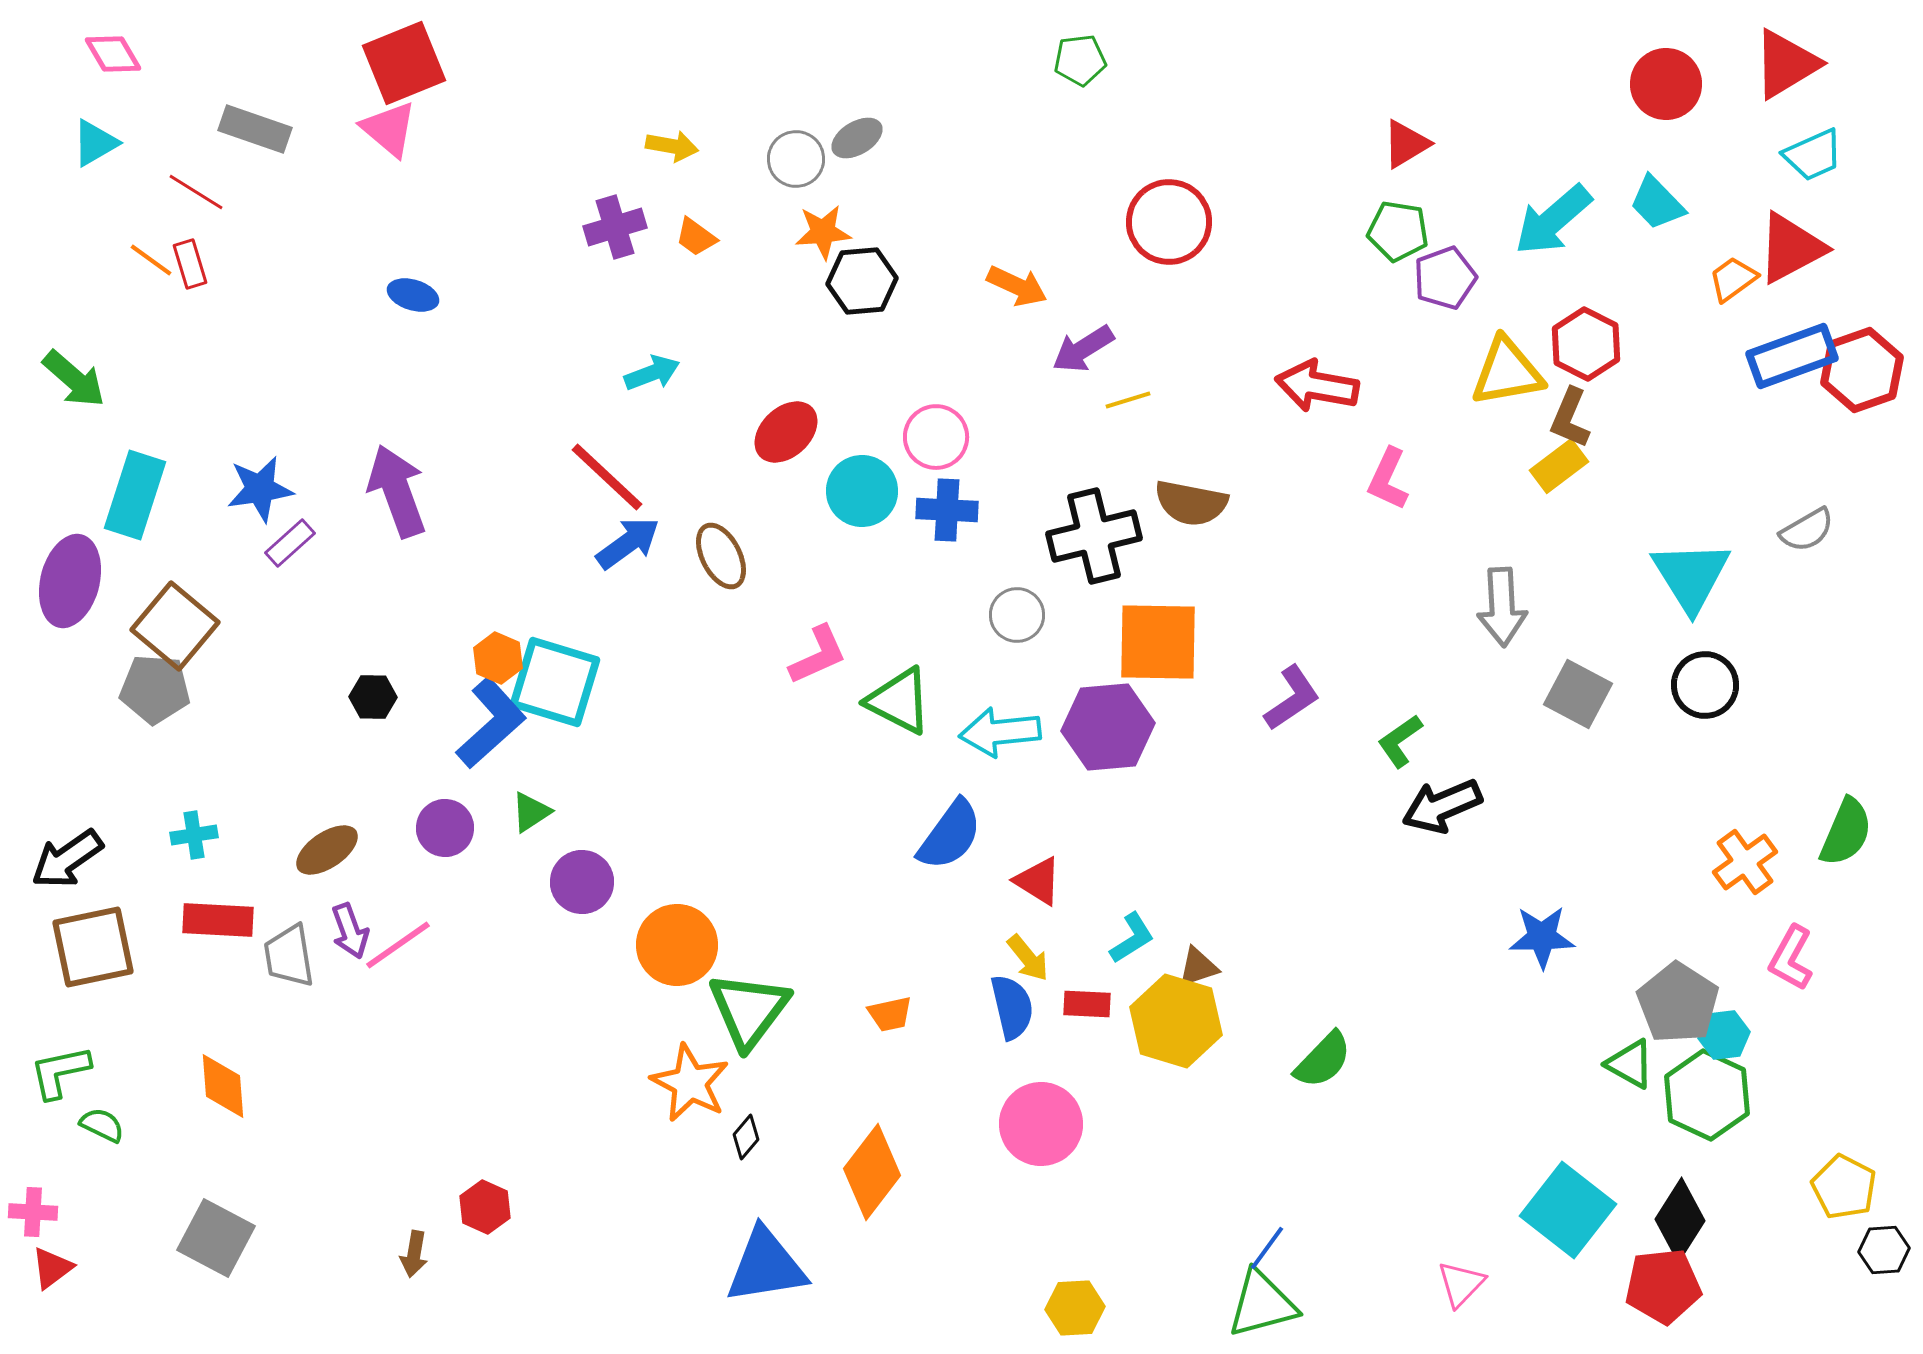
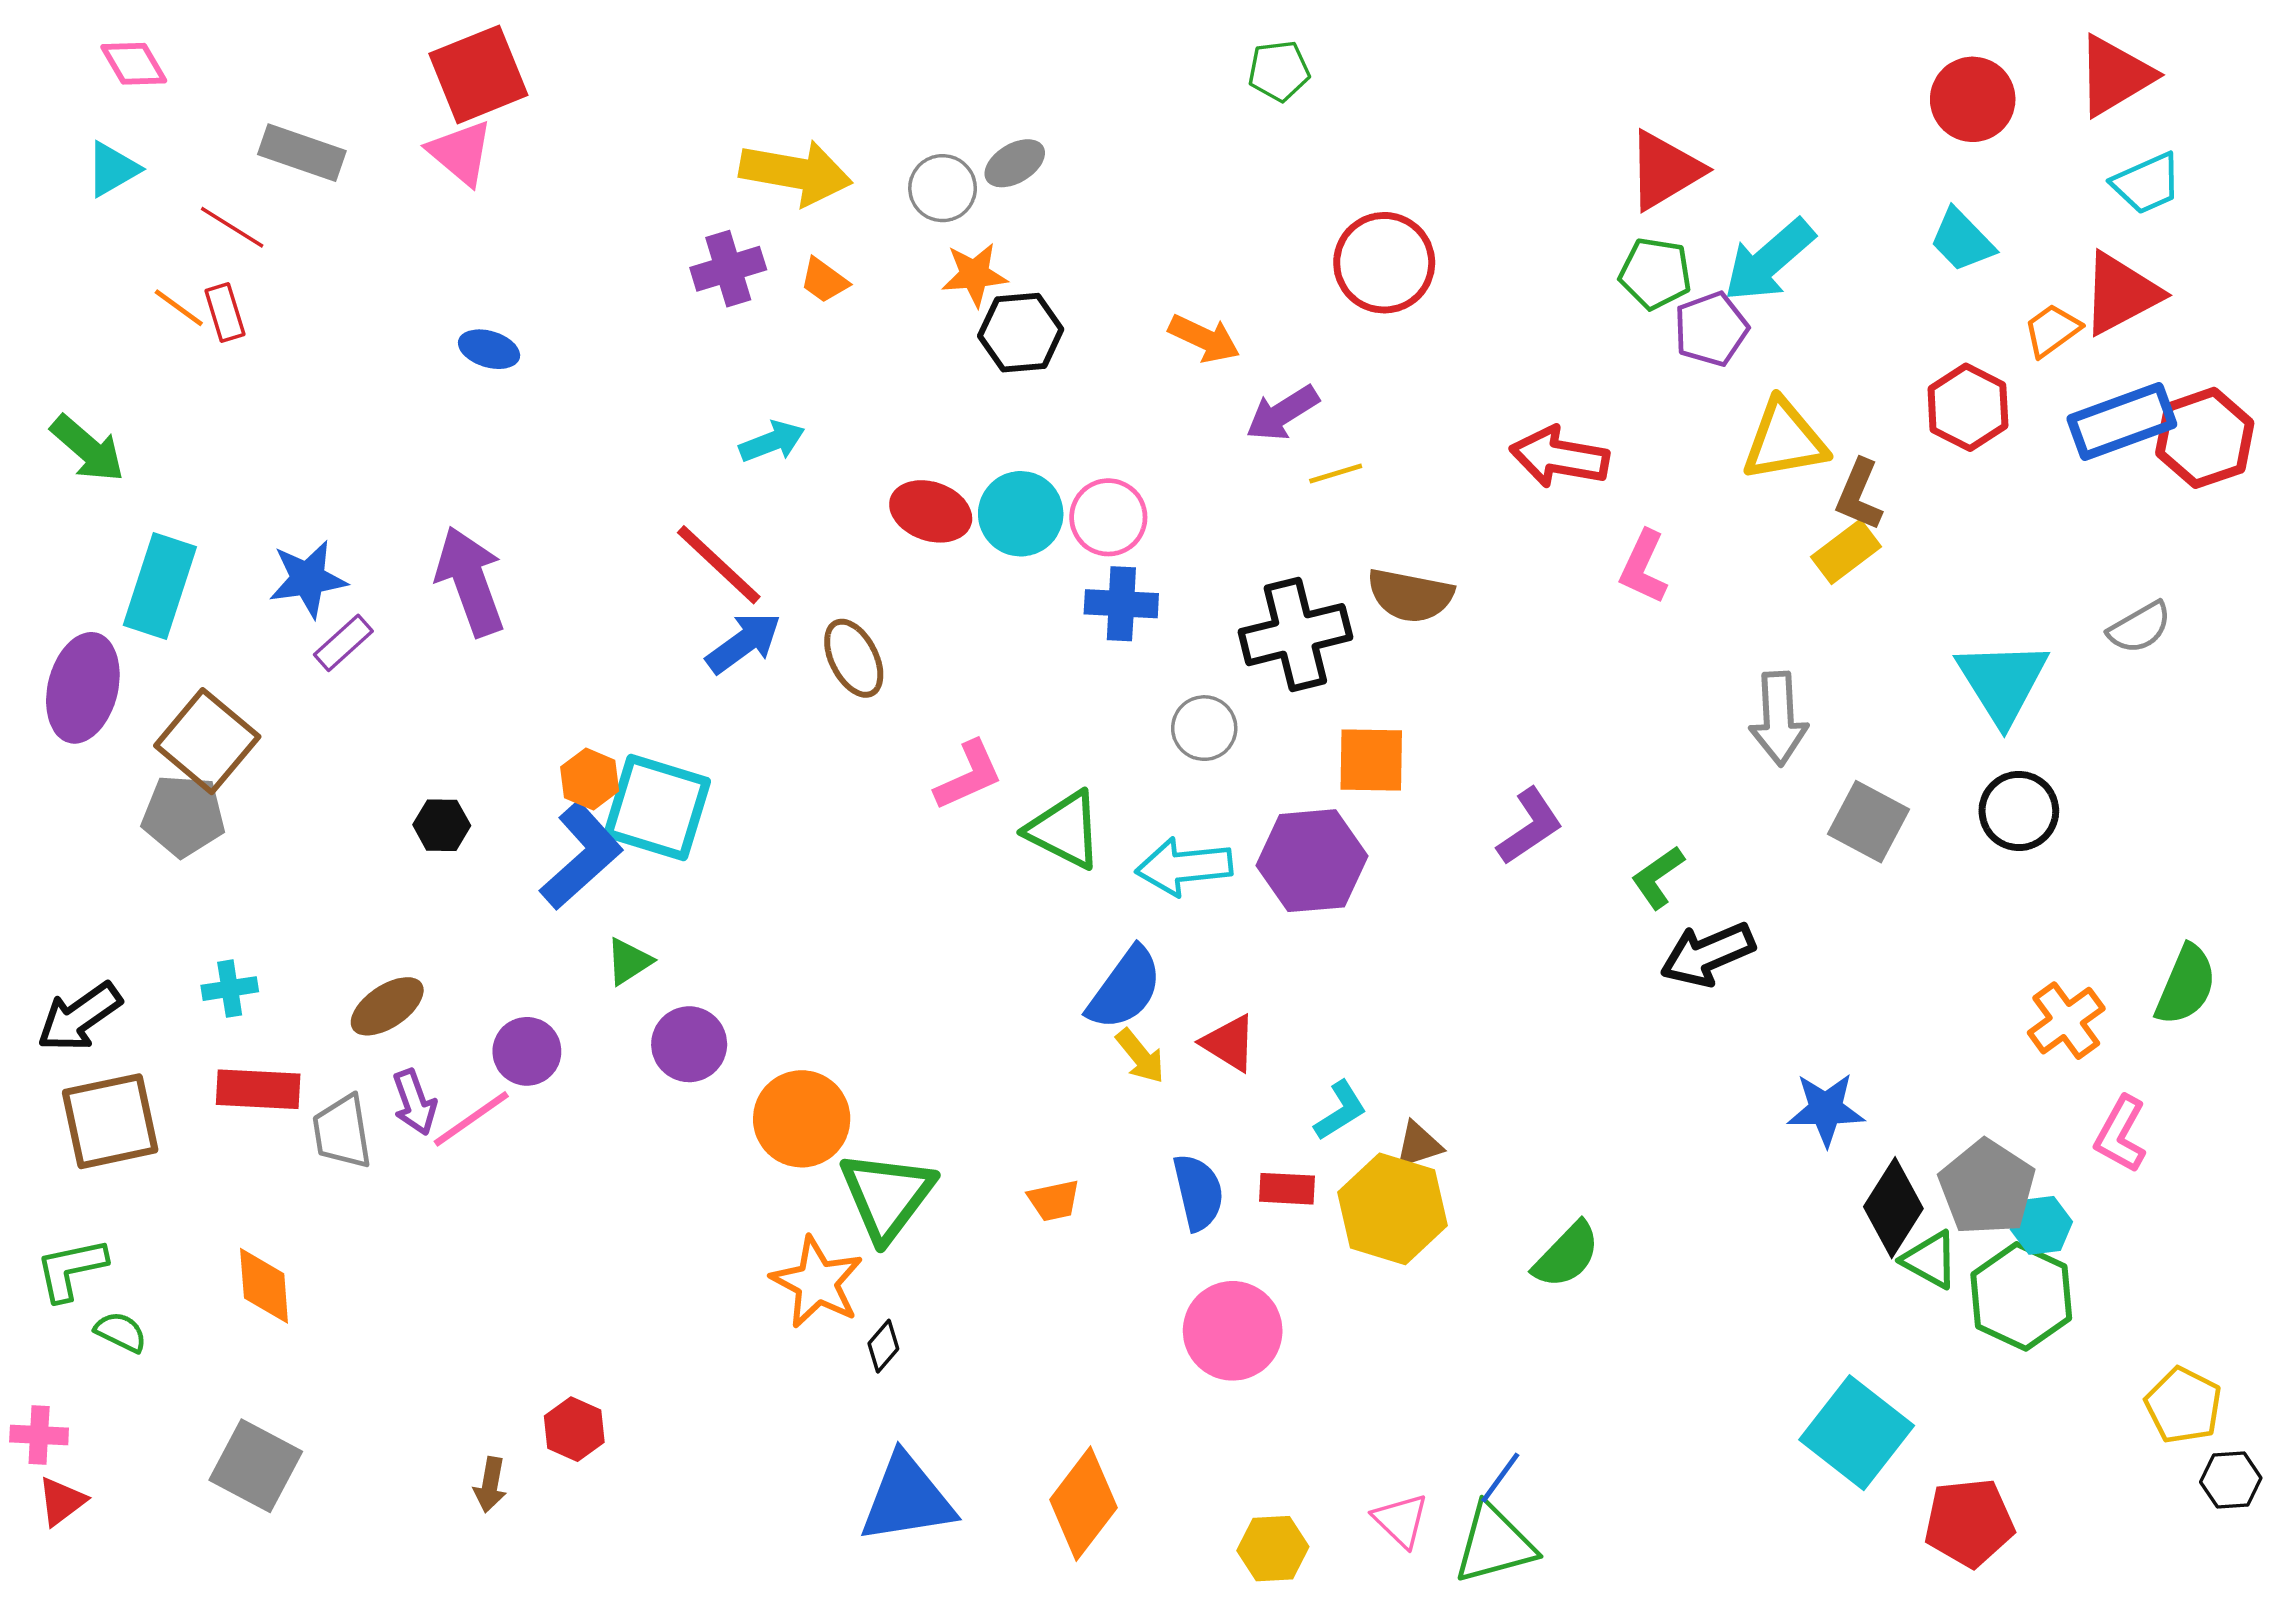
red triangle: (1406, 144) -> (1665, 170), size x1.4
yellow arrow: (672, 146) -> (796, 173), size x1.8
cyan arrow: (1553, 220) -> (1769, 260), moved
red hexagon: (1586, 344) -> (1968, 407), moved
red ellipse: (786, 432) -> (931, 511), turned 62
cyan circle: (862, 491) -> (1021, 514), moved
orange square: (1158, 642) -> (1371, 760), size x0.7
purple circle: (445, 828) -> (527, 1051), moved
yellow arrow: (1028, 958) -> (1140, 1056), moved
orange diamond: (872, 1172) -> (1083, 1504), moved
black diamond: (1680, 1220) -> (1893, 1208), moved
pink triangle: (1461, 1284) -> (1401, 1520), moved, turned -30

